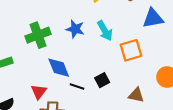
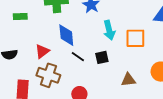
cyan arrow: (105, 31) -> (109, 30), moved
brown triangle: (136, 95) -> (128, 80), turned -35

